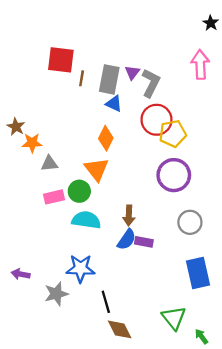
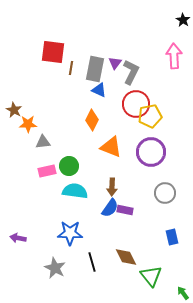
orange triangle: (97, 169) -> (111, 147), moved, turned -30
blue rectangle: (198, 273) -> (172, 237), size x0.6
gray star: (56, 294) -> (55, 268), moved, turned -30
brown diamond: (120, 329) -> (126, 257), moved
green arrow: (201, 336) -> (183, 293), moved

